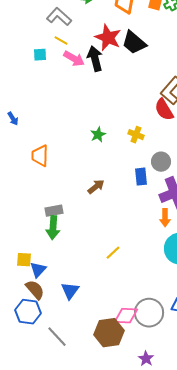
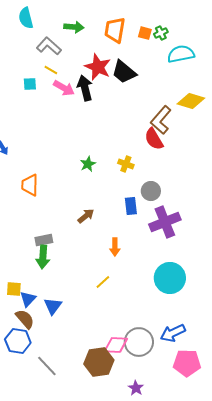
orange arrow: (165, 218) -> (115, 247), moved
blue triangle: (70, 291) -> (53, 306), moved

